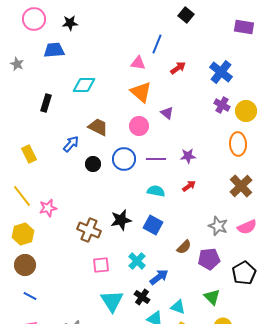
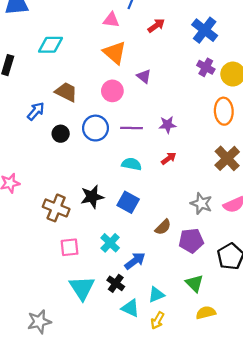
cyan triangle: (178, 307) -> (156, 295), turned -42

